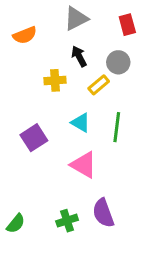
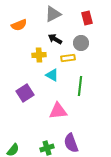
black arrow: (79, 56) -> (55, 39), turned -32
yellow rectangle: (99, 85) -> (68, 58), turned 32
cyan triangle: (81, 123) -> (52, 75), moved
pink triangle: (84, 165) -> (58, 111), turned -36

